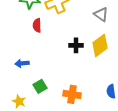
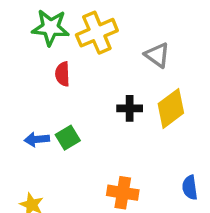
gray triangle: (101, 14) -> (157, 55), moved
green square: (40, 86) -> (68, 138), moved

